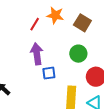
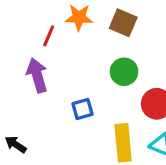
purple arrow: (37, 54) -> (37, 75), moved

